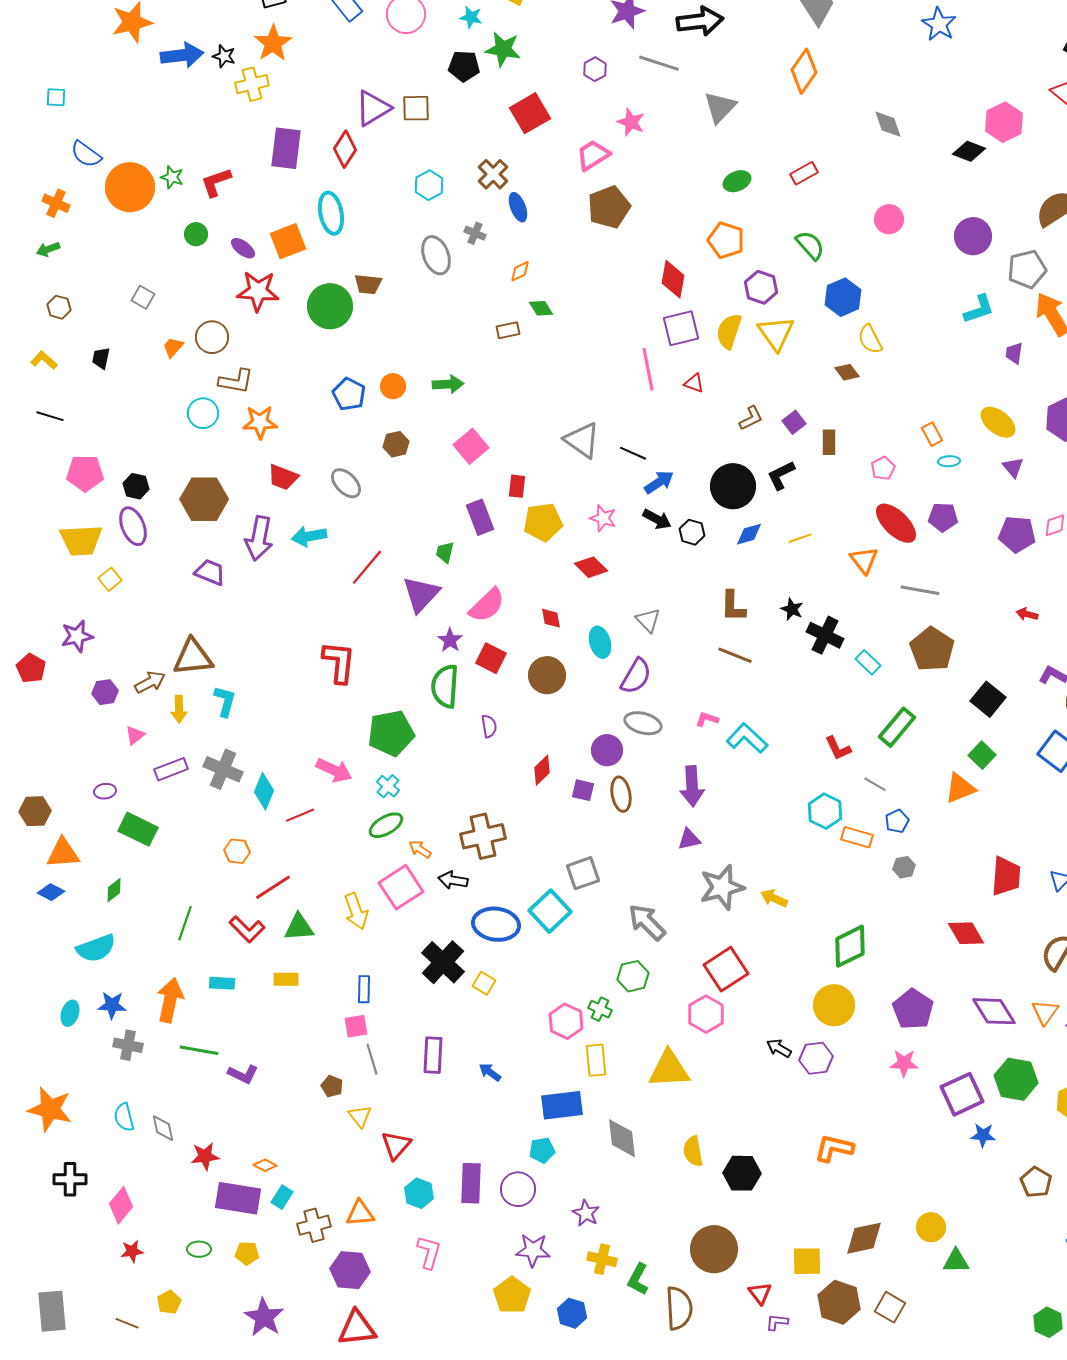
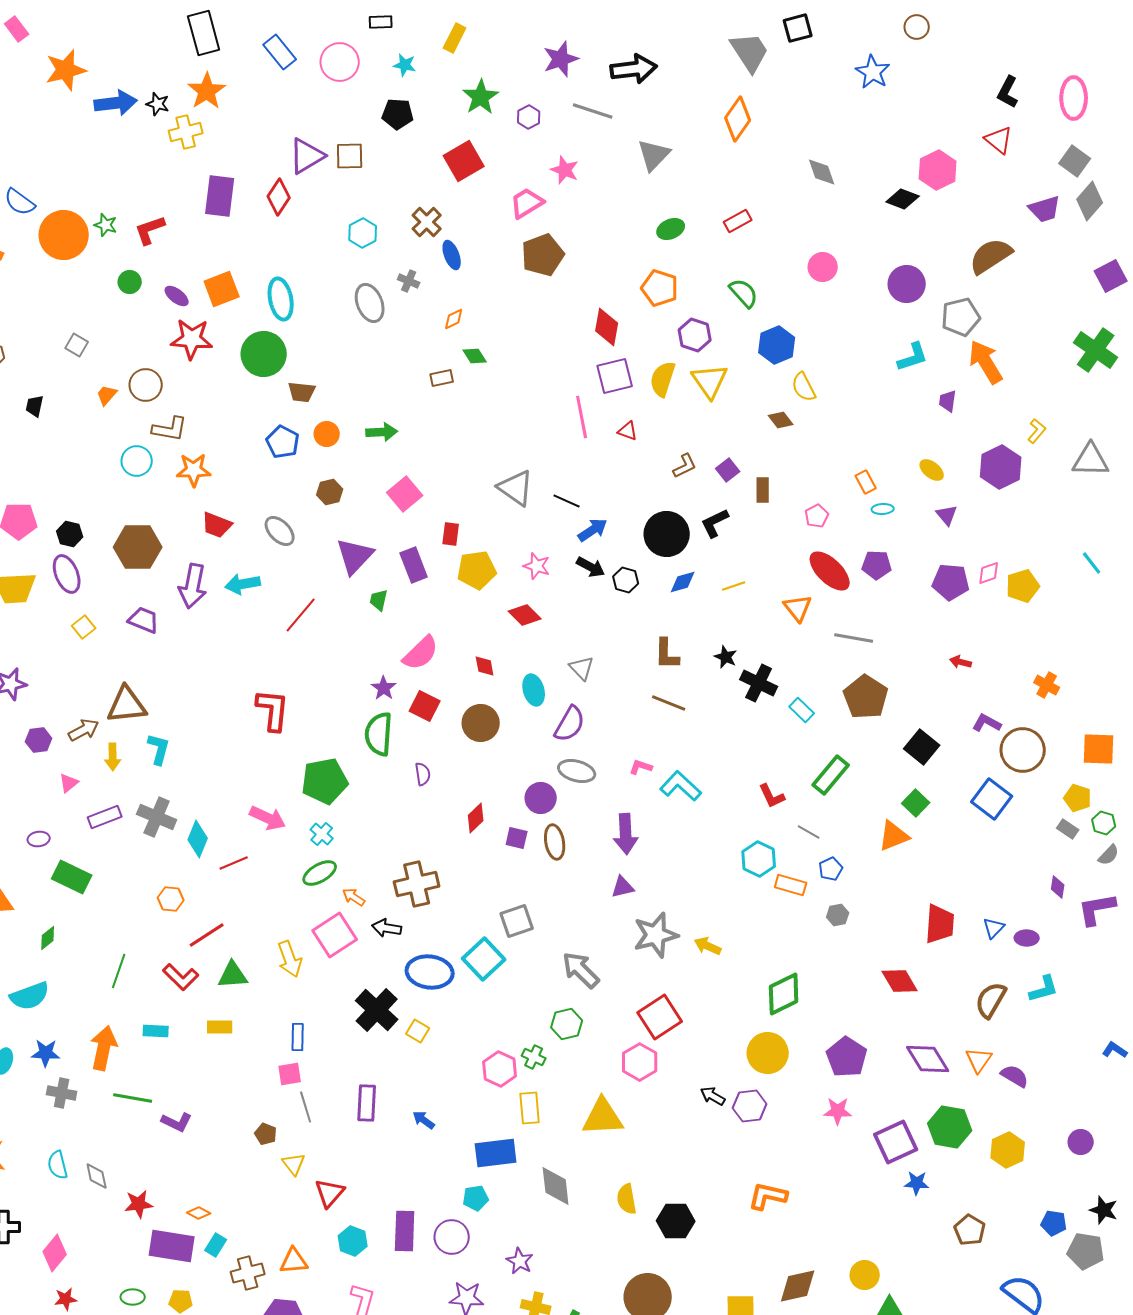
green star: (503, 49) -> (481, 97), moved, turned 30
cyan ellipse: (331, 213) -> (281, 299), moved
brown trapezoid: (368, 284) -> (302, 392), moved
yellow ellipse: (998, 422) -> (932, 470), size x0.7
yellow square: (110, 579) -> (84, 627), moved
purple triangle: (421, 594) -> (355, 556), moved

